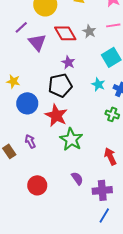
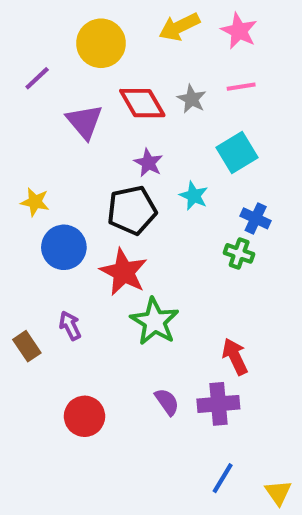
purple line: (21, 27) -> (37, 78), moved
cyan star: (98, 84) -> (194, 196), moved
green cross: (112, 114) -> (239, 253), moved
purple cross: (102, 190) -> (218, 404), moved

